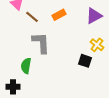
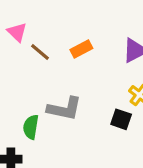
gray L-shape: (41, 43) -> (64, 109), moved, turned 105

